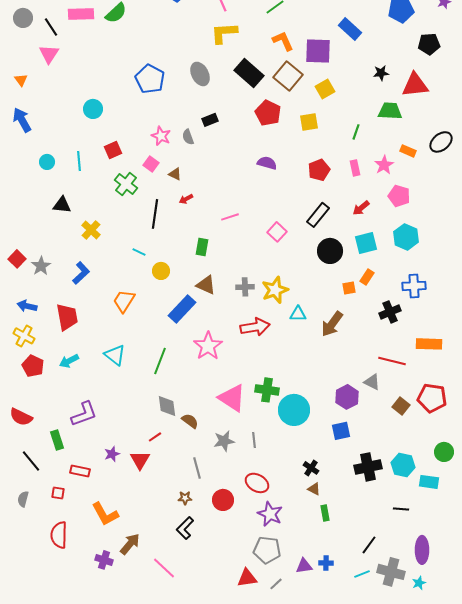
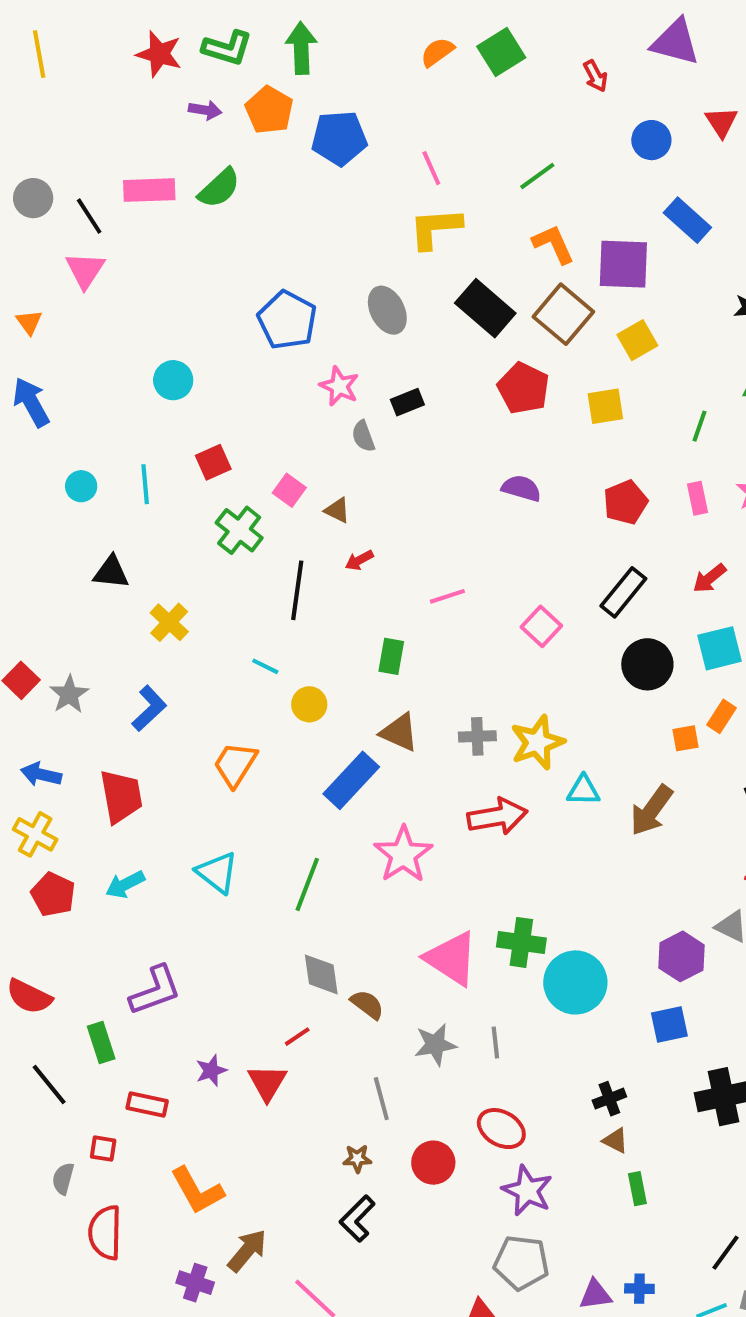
pink star: (161, 136) -> (339, 386), moved
black cross: (311, 468) -> (609, 1099), turned 35
gray semicircle: (23, 499) -> (63, 1179), moved

